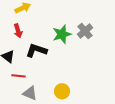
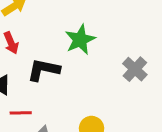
gray cross: (85, 31) -> (135, 69), moved

